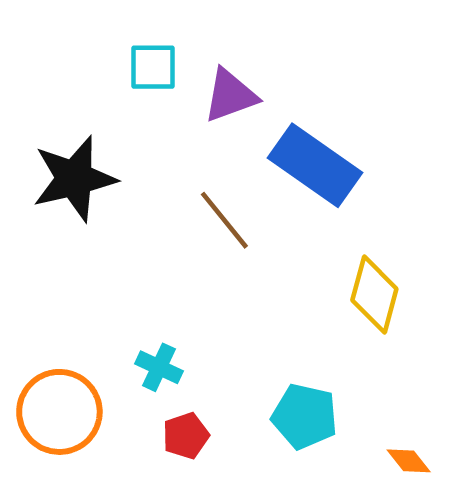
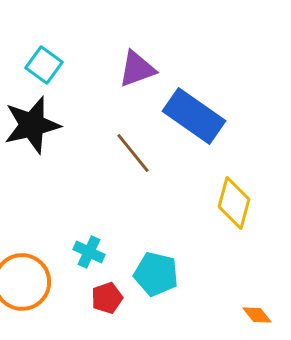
cyan square: (153, 67) -> (44, 65), moved, turned 36
cyan pentagon: (305, 416) -> (156, 274), moved

